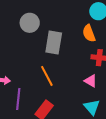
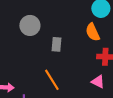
gray rectangle: (54, 43) -> (56, 44), size x0.6

